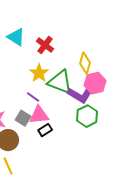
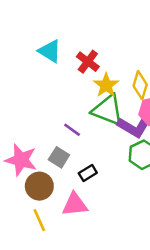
yellow star: (39, 73) -> (106, 85), moved
pink triangle: (39, 115) -> (75, 204), moved

